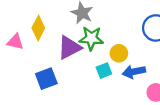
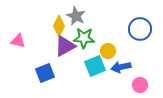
yellow diamond: (38, 28) -> (59, 26), moved
cyan square: (104, 71) -> (95, 66), size x1.5

